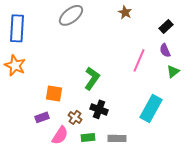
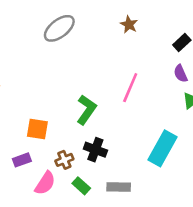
pink line: (139, 60) -> (130, 88), moved
brown cross: (75, 117) -> (64, 160), turned 32
green rectangle: (88, 137) -> (81, 186), turned 48

